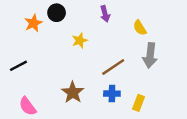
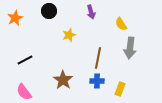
orange star: (33, 23) -> (15, 18), moved
black line: (18, 66) -> (25, 60), moved
brown line: (113, 67) -> (98, 58), turned -45

